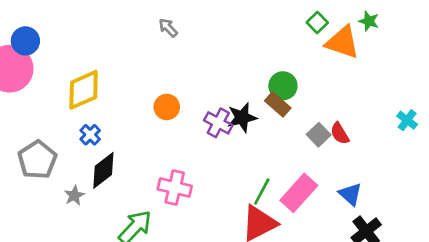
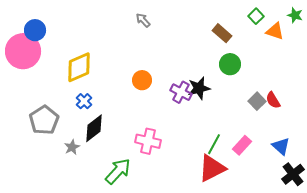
orange triangle: (342, 42) -> (275, 31), size x0.7
brown rectangle: (278, 104) -> (222, 33), moved
pink rectangle: (299, 193) -> (242, 145), size x0.7

